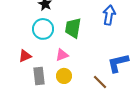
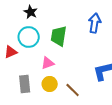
red triangle: (25, 56) -> (11, 52), moved
brown line: (100, 82) -> (73, 90), moved

